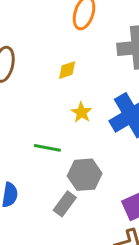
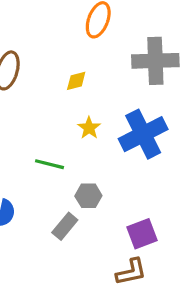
gray hexagon: (85, 175) -> (88, 196), size x0.7

